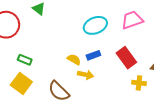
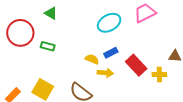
red rectangle: (126, 58) -> (136, 65), moved
green rectangle: (25, 60) -> (48, 46), moved

